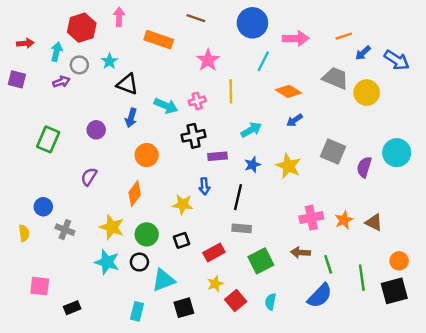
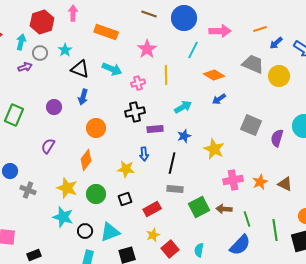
brown line: (196, 18) -> (149, 14), moved
cyan arrow: (166, 106) -> (112, 69), moved
yellow star: (288, 166) -> (214, 149), moved
green square: (261, 261) -> (199, 207), moved
black circle: (139, 262) -> (85, 231), moved

